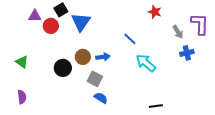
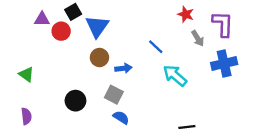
purple L-shape: (200, 24) -> (223, 24), moved
gray arrow: (178, 32) -> (198, 38), moved
blue cross: (187, 53) -> (224, 64), size x1.5
brown circle: (83, 57) -> (99, 58), moved
black circle: (63, 68) -> (75, 101), moved

